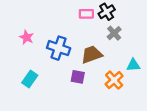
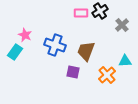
gray cross: (114, 33) -> (122, 25), moved
brown trapezoid: (92, 54) -> (86, 51), turned -50
cyan rectangle: (30, 79) -> (15, 52), moved

